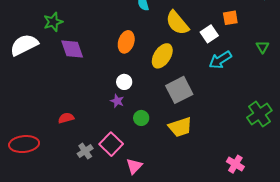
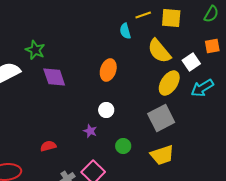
green star: (53, 22) -> (35, 50), turned -30
yellow ellipse: (162, 56) -> (169, 83), moved
purple star: (117, 101) -> (90, 131), moved

